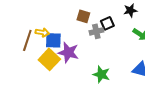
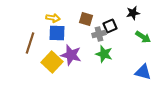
yellow arrow: (42, 32) -> (53, 18), moved
blue square: (53, 40) -> (57, 33), moved
green star: (101, 74) -> (104, 54), moved

